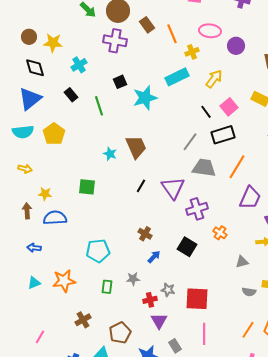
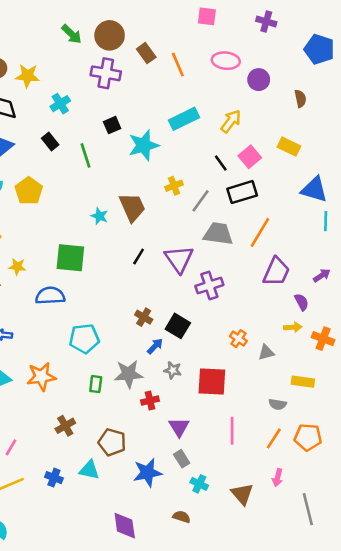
yellow cross: (192, 52) -> (174, 186), moved
green square: (87, 187) -> (70, 258), size x1.4
blue semicircle: (55, 218) -> (50, 296), moved
orange cross: (220, 233) -> (238, 339), moved
black square: (187, 247) -> (178, 326), moved
gray star: (133, 279) -> (129, 374), size x1.6
gray star: (168, 290) -> (173, 370), moved
gray semicircle: (249, 292) -> (278, 404), moved
red square: (197, 299) -> (212, 382), moved
purple triangle: (159, 321) -> (179, 427), moved
brown pentagon: (120, 333) -> (112, 442), turned -30
pink line: (204, 334) -> (232, 431), moved

